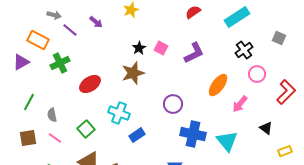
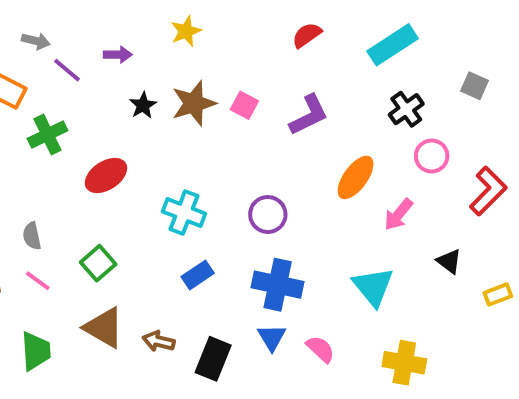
purple arrow: (96, 22) -> (118, 55), turned -40
black star: (139, 48) -> (143, 105), moved
brown star: (133, 73) -> (194, 103), moved
cyan cross: (119, 113) -> (184, 213), moved
blue cross: (193, 134) -> (278, 285), moved
yellow rectangle: (285, 151) -> (498, 294), moved

